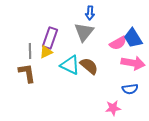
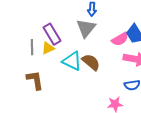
purple rectangle: (50, 38) -> (52, 34), turned -50
brown L-shape: (27, 73) -> (35, 80), moved

